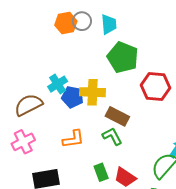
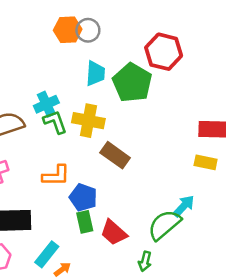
cyan trapezoid: (109, 24) -> (95, 73), moved
red hexagon: (156, 87) -> (164, 52), moved
blue pentagon: (72, 97) -> (83, 197), moved
green L-shape: (112, 136) -> (55, 122), moved

